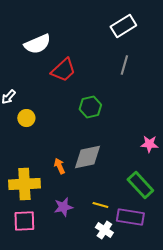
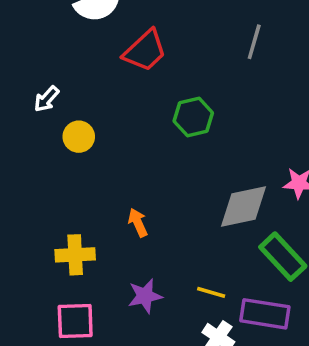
gray diamond: (87, 157) -> (243, 206), moved
yellow cross: (24, 184) -> (75, 255), size x0.7

